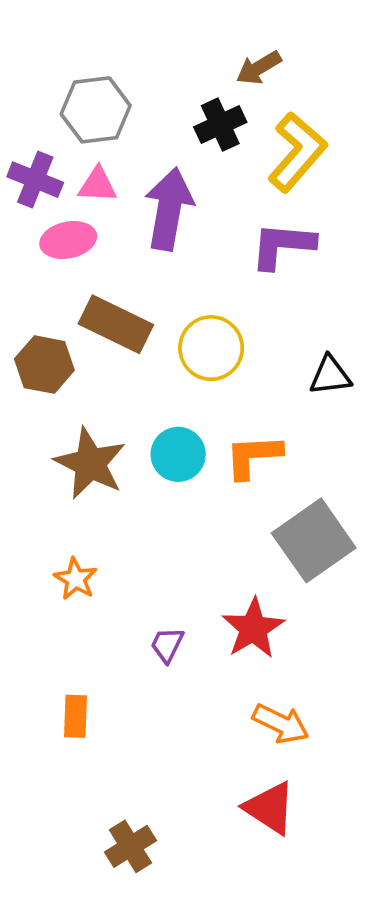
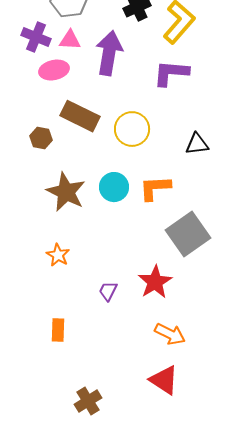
brown hexagon: (44, 365) -> (41, 138), size x0.7

